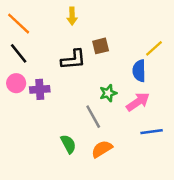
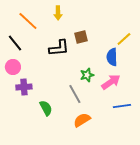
orange line: (19, 24) -> (28, 21), moved
purple cross: (40, 89) -> (24, 87), moved
green semicircle: (68, 144) -> (46, 108), moved

